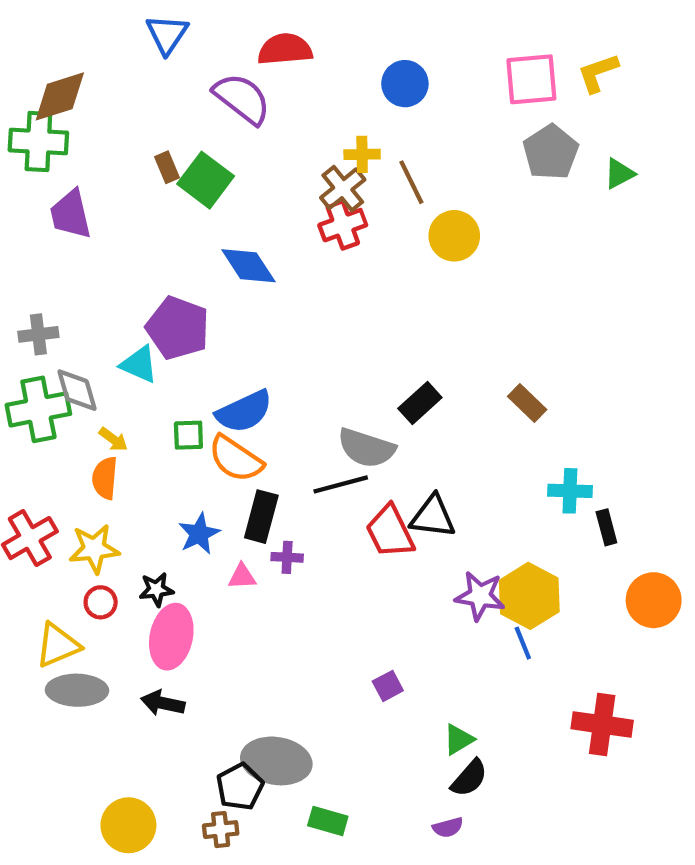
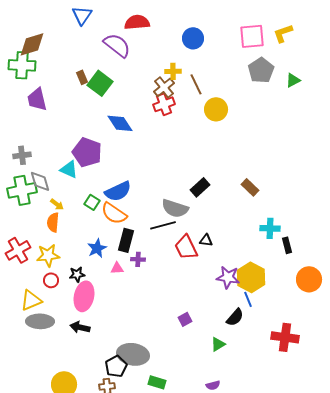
green square: (188, 435) -> (92, 202), turned 35
black triangle: (433, 517) -> (206, 240), size x0.6
black semicircle: (469, 778) -> (235, 317), moved

